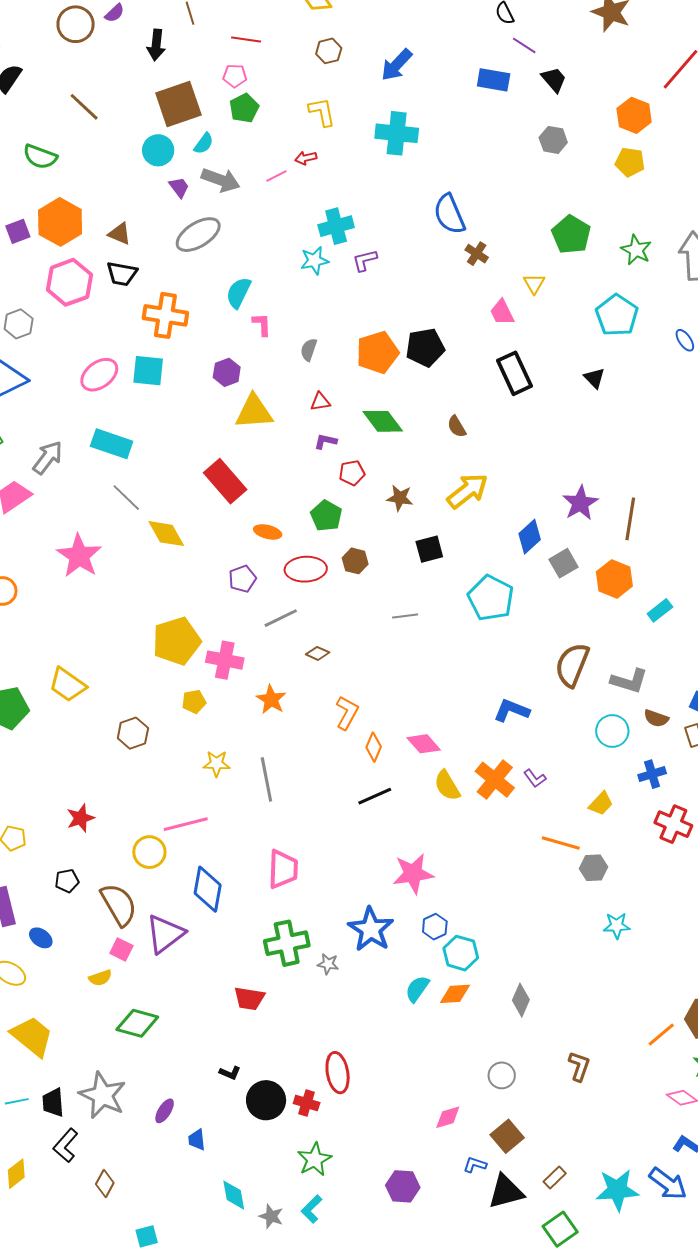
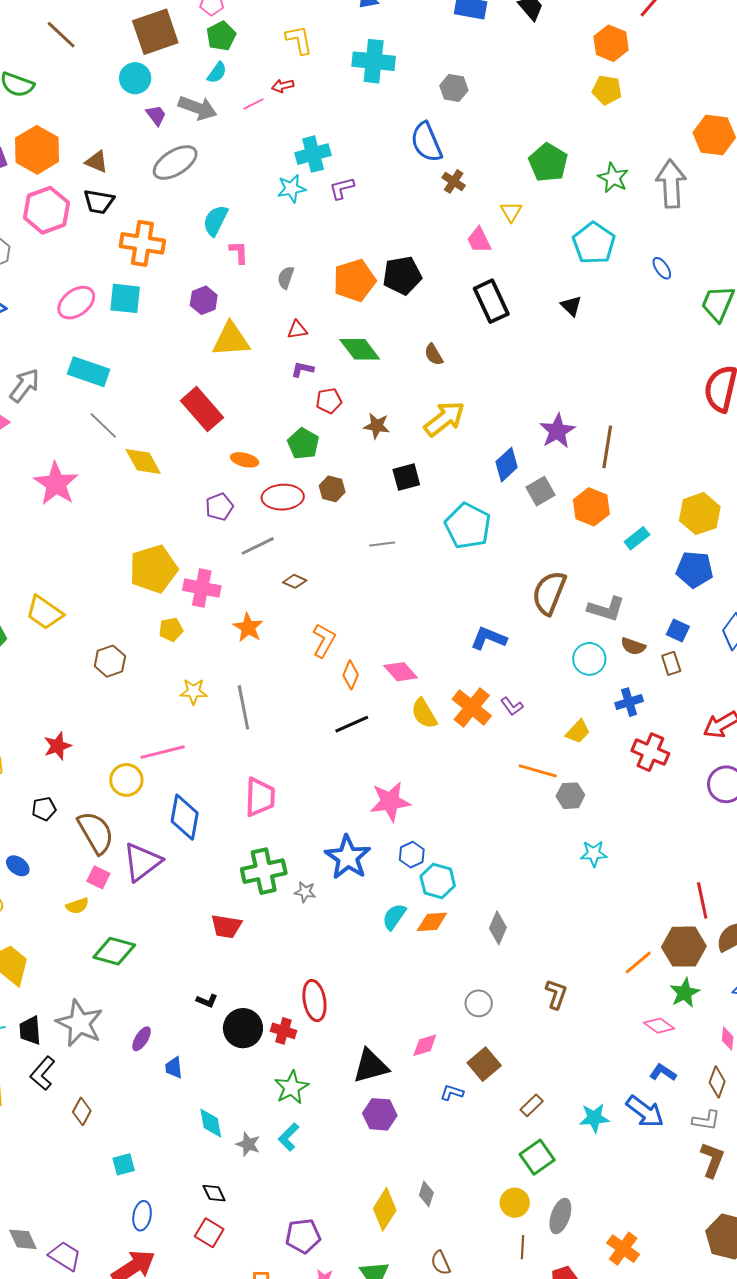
gray hexagon: (553, 140) -> (454, 88), moved
cyan semicircle: (204, 143) -> (217, 73), moved
cyan star: (617, 1190) -> (594, 1118), size x0.7
black triangle: (506, 1192) -> (371, 1066), moved

